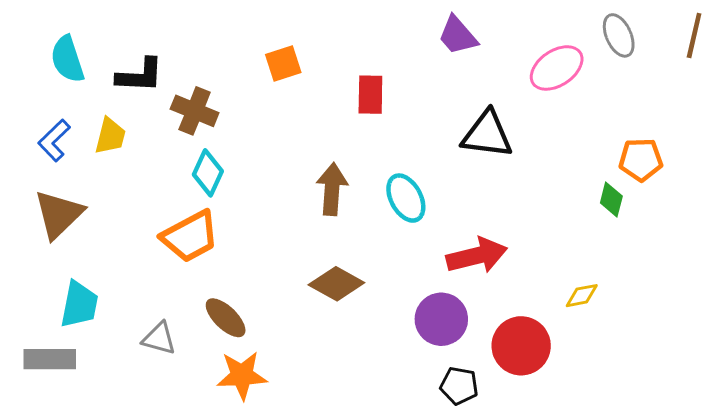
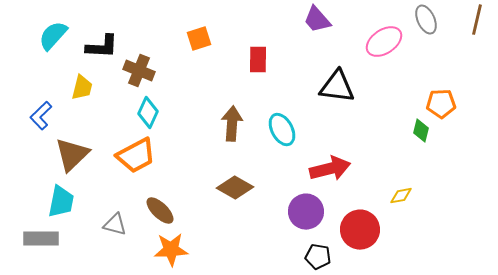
cyan semicircle: (67, 59) -> (53, 36), turned 60
blue L-shape: (54, 140) -> (41, 116), moved
brown triangle: (59, 214) -> (72, 155), moved

